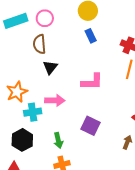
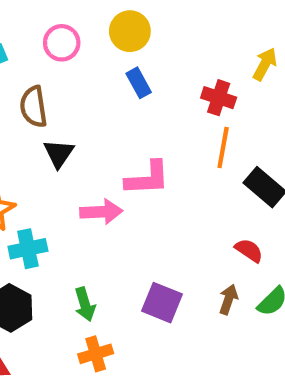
pink circle: (45, 18) -> (62, 43), moved
pink arrow: (55, 100) -> (101, 212), moved
purple square: (90, 126) -> (162, 303), moved

